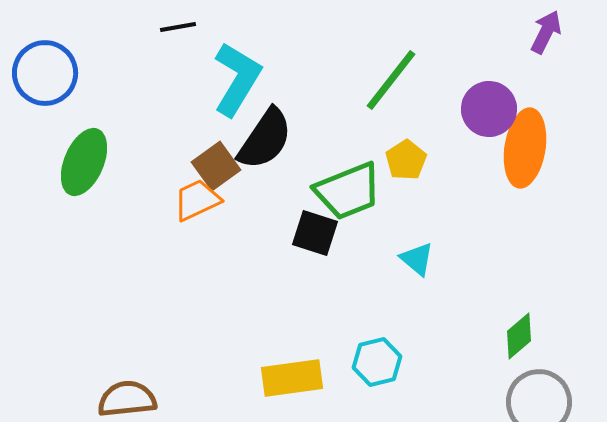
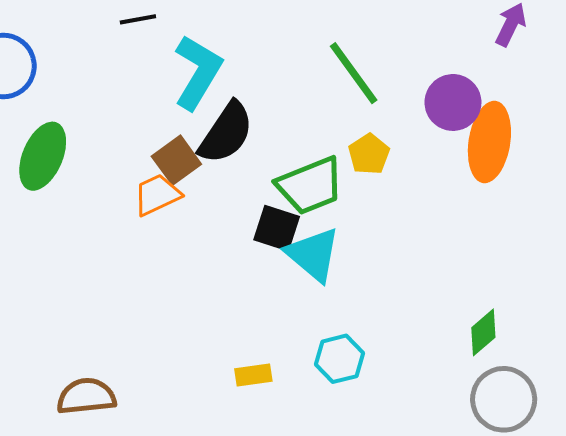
green line: (391, 80) -> (354, 73), turned -74
cyan triangle: (417, 259) -> (313, 254), moved, size x1.6
yellow rectangle: (292, 378) -> (253, 375), size x0.6

